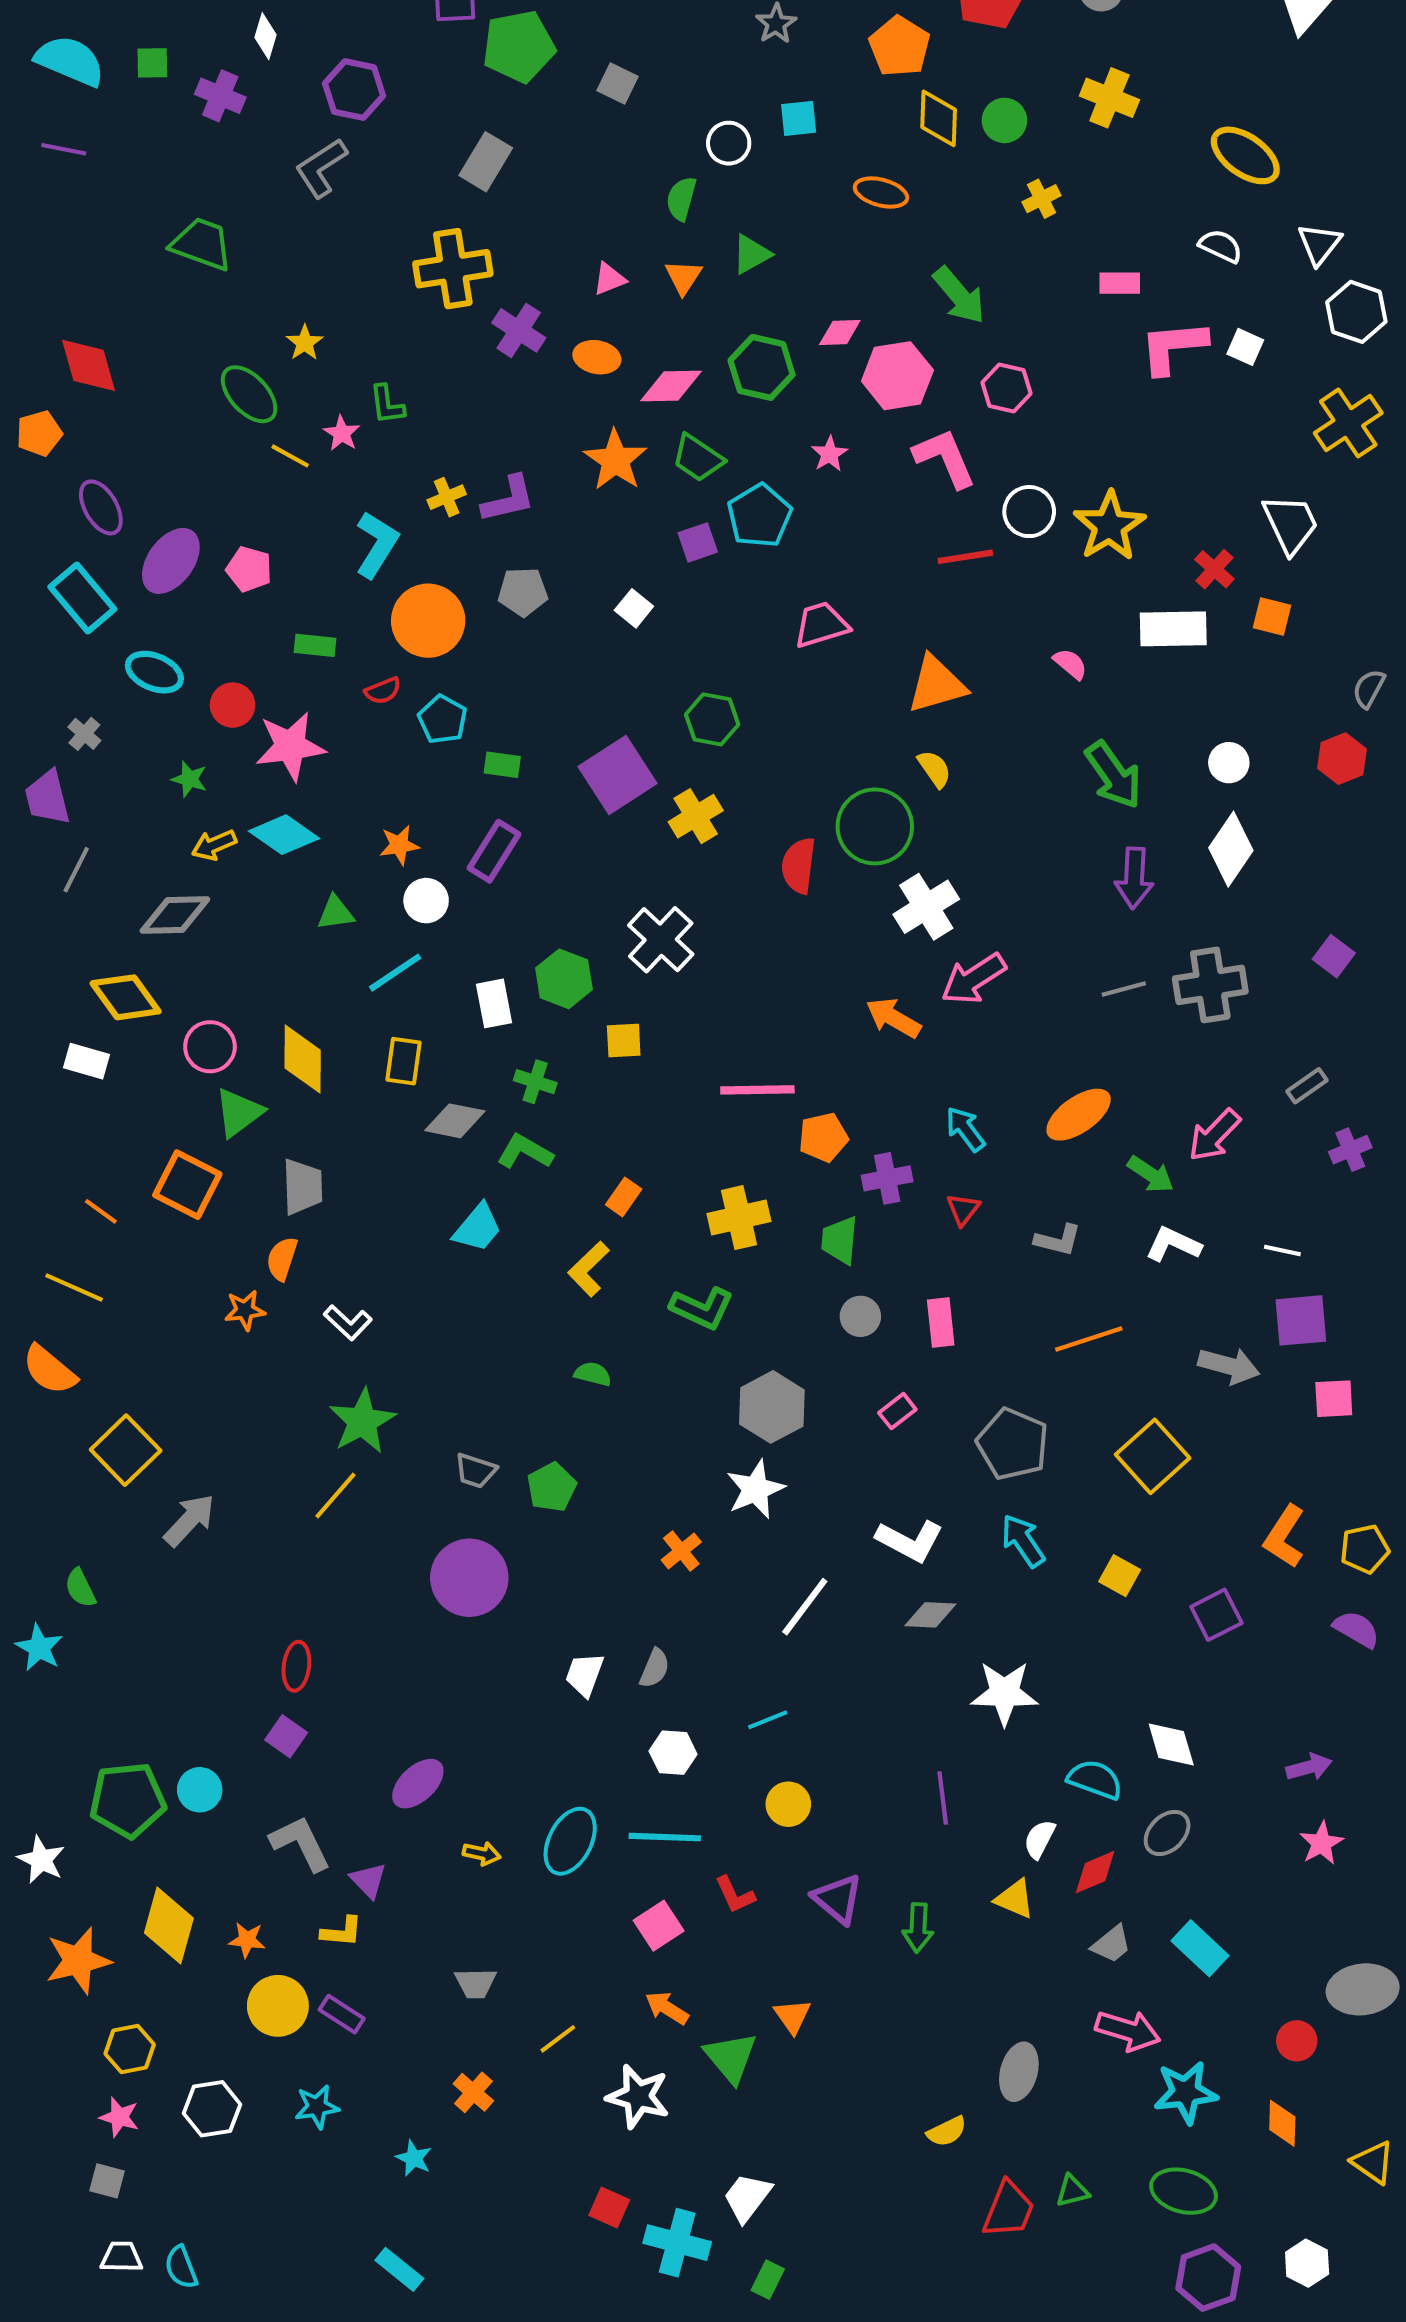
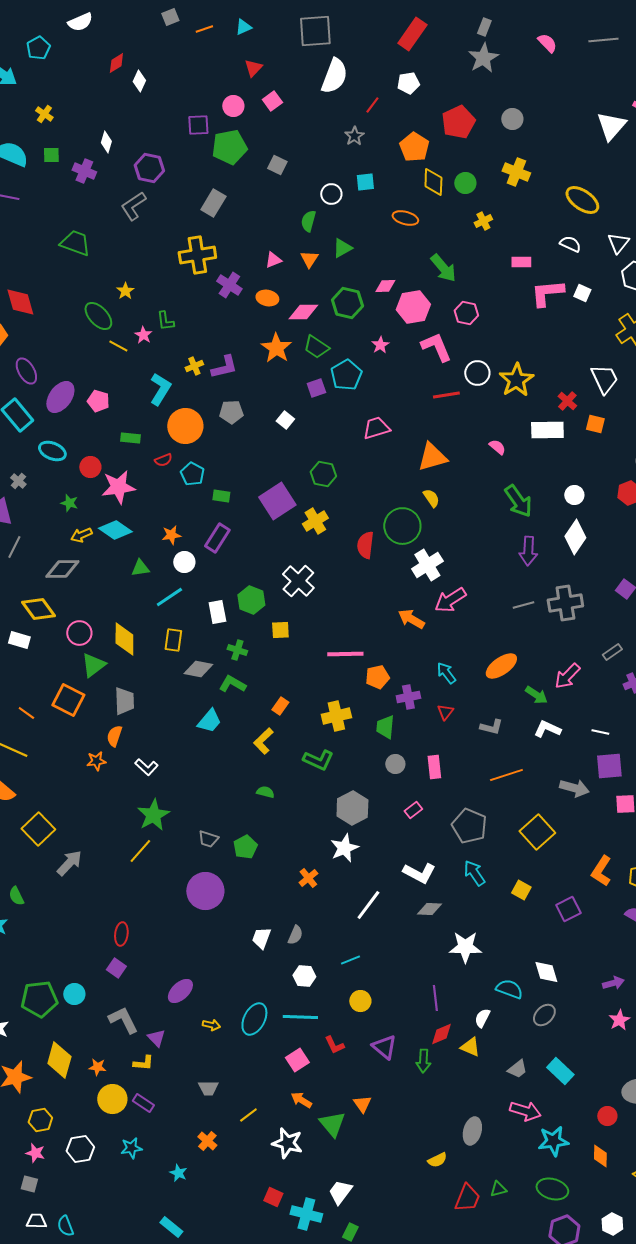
red diamond: (1095, 1872) -> (441, 1034), moved

